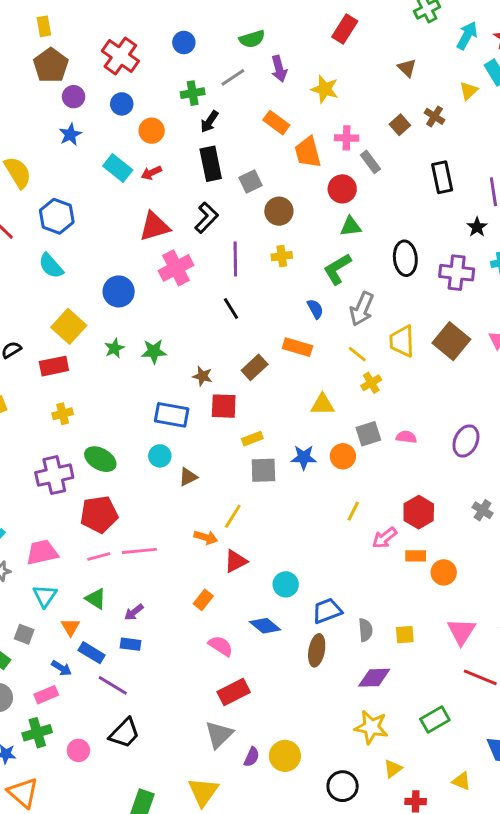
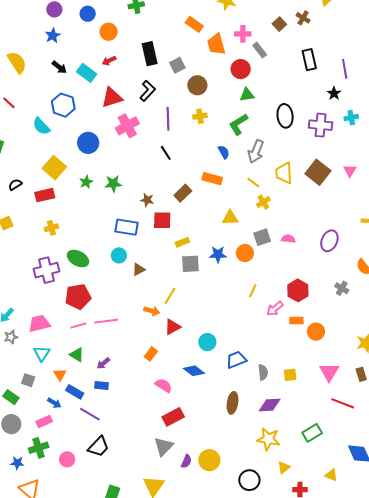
black arrow: (209, 122) -> (59, 67), moved, turned -84
cyan rectangle: (118, 168) -> (87, 73), moved
blue hexagon: (57, 216) -> (63, 105), moved
brown ellipse: (317, 650) -> (232, 403), moved

